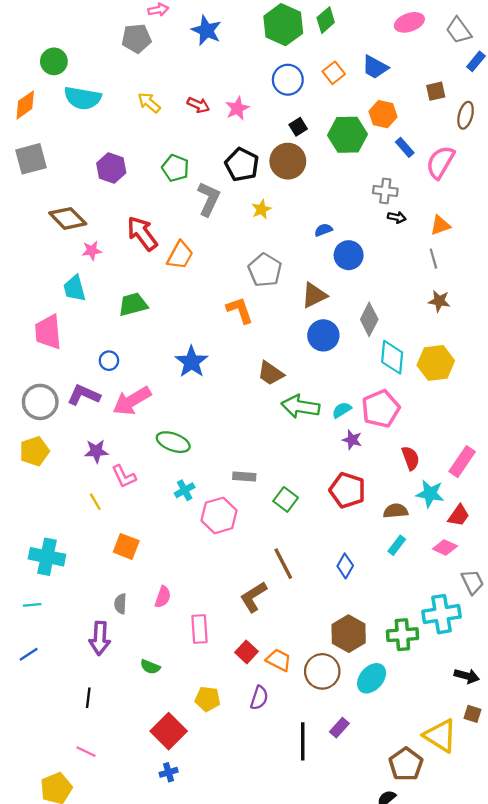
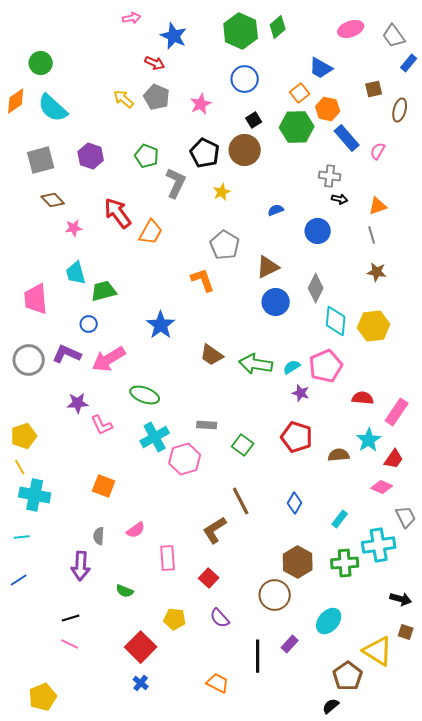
gray pentagon: (136, 38) -> (157, 97), moved, turned 30
orange square: (334, 73) -> (300, 93), moved
cyan semicircle: (83, 98) -> (53, 108), moved, turned 32
red arrow: (198, 105) -> (155, 63), moved
blue rectangle: (405, 147) -> (347, 138), size x1.5
gray square: (31, 159) -> (41, 160), moved
pink semicircle: (440, 162) -> (378, 151), size x0.6
brown diamond: (68, 218) -> (53, 200), size x0.7
blue circle: (349, 255) -> (318, 231), moved
cyan trapezoid: (75, 288) -> (76, 273), moved
green trapezoid: (133, 304) -> (104, 291), moved
brown trapezoid: (271, 373) -> (212, 355), moved
yellow pentagon: (34, 451) -> (24, 436), moved
red semicircle: (411, 458) -> (363, 398), moved, turned -65
cyan cross: (185, 490) -> (155, 437), size x1.6
cyan star: (430, 494) -> (369, 440), turned 30
yellow line: (95, 502) -> (20, 467), moved
cyan rectangle: (397, 545) -> (340, 519), moved
pink semicircle: (163, 597) -> (136, 530), turned 36
orange trapezoid: (279, 660) -> (218, 683), moved
cyan ellipse: (372, 678) -> (329, 621), moved
black line: (88, 698) -> (71, 618), turned 66
purple semicircle: (259, 698) -> (220, 618), turned 120
pink line: (86, 752) -> (70, 644), moved
blue cross: (169, 772) -> (141, 683), turned -35

